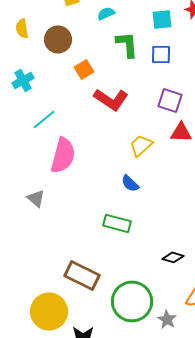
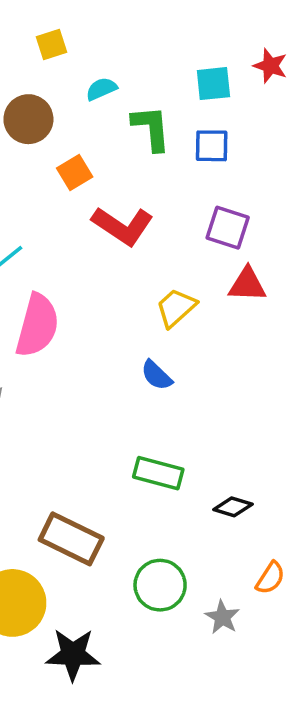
cyan semicircle: (106, 13) -> (101, 89), moved
green rectangle: (117, 223) -> (158, 473), moved
green circle: (132, 301) -> (160, 585), size x0.7

